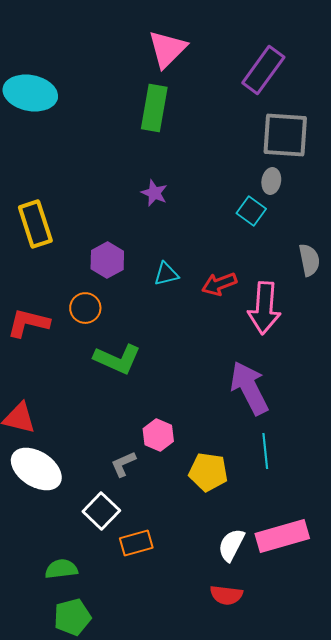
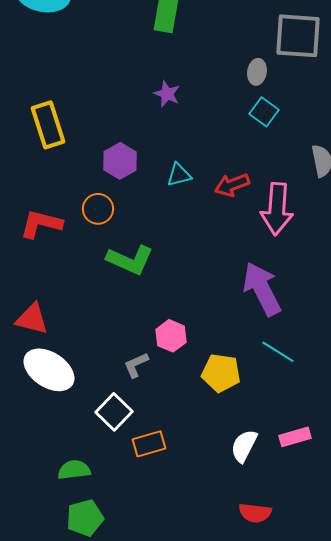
gray ellipse: (271, 181) -> (257, 72), moved
cyan line: (265, 451) -> (278, 352), turned -52
pink rectangle: (282, 536) -> (295, 437), size x0.6
red semicircle: (226, 595) -> (255, 513), moved

